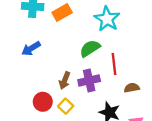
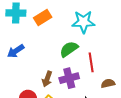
cyan star: (107, 19) -> (83, 22), turned -30

